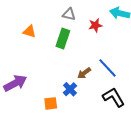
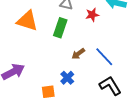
orange triangle: (29, 31) -> (27, 21), size x1.6
brown arrow: (84, 73) -> (78, 54), moved

